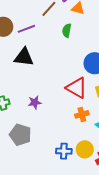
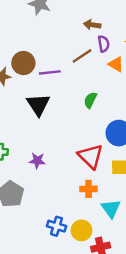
green semicircle: (67, 30) -> (90, 100), moved
black triangle: (24, 57) -> (38, 105), turned 35

